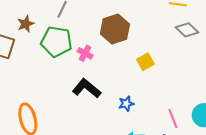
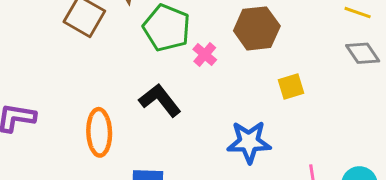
black L-shape: (87, 88) -> (160, 100), moved
blue star: (126, 104) -> (249, 142), size x1.8

